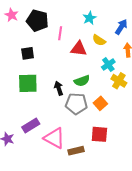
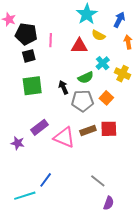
cyan star: (90, 18) -> (87, 14), size x1.5
black pentagon: (37, 21) -> (26, 34), moved
pink line: (60, 33) -> (51, 40), moved
cyan cross: (108, 65) -> (103, 63), moved
brown rectangle: (76, 151) -> (88, 131), moved

